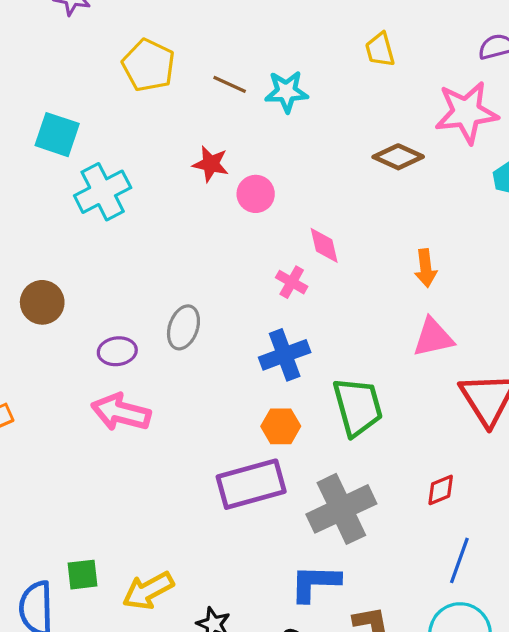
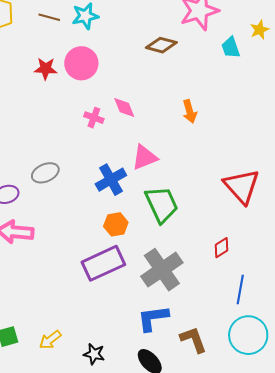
pink circle: (256, 194) -> (81, 63), moved, size x1.4
pink cross: (292, 282) -> (94, 118), moved
gray ellipse: (183, 327) -> (45, 173), turned 56
pink triangle: (433, 337) -> (145, 157), moved
yellow arrow: (148, 591) -> (50, 340), size x0.7

